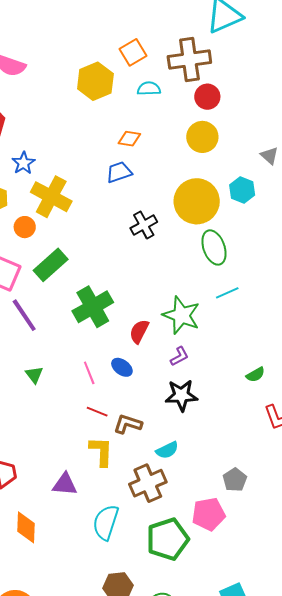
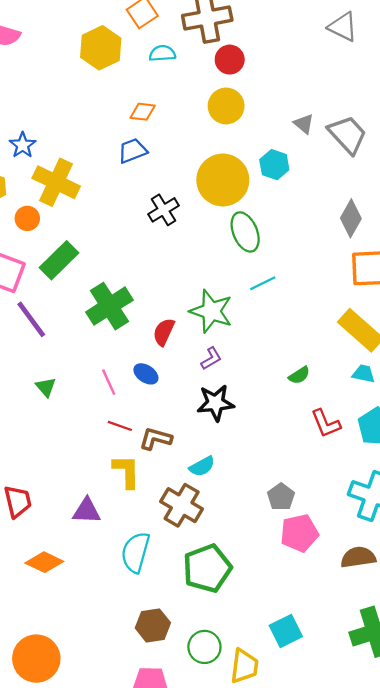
brown cross: (148, 483) -> (182, 505), turned -33
pink pentagon: (208, 514) -> (299, 533), moved
orange diamond: (26, 527) -> (44, 562), turned -64

